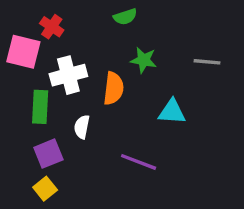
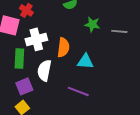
green star: (144, 60) -> (92, 24), moved
cyan triangle: (172, 112) -> (85, 61), moved
white semicircle: (82, 127) -> (44, 70), size x1.5

